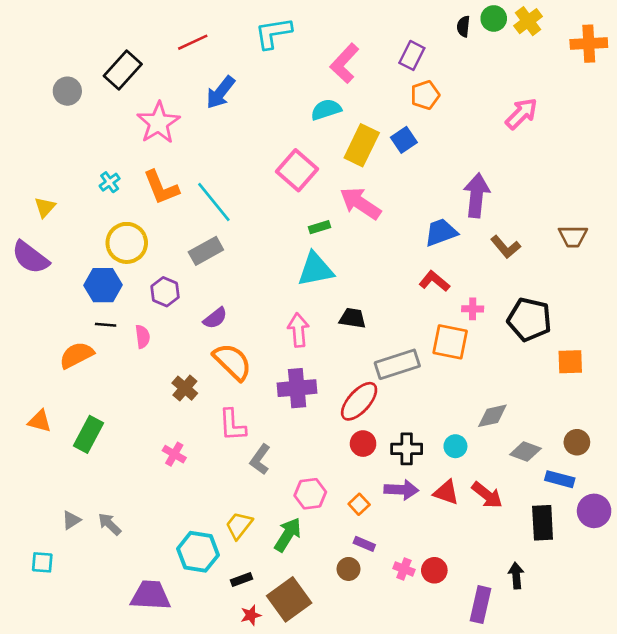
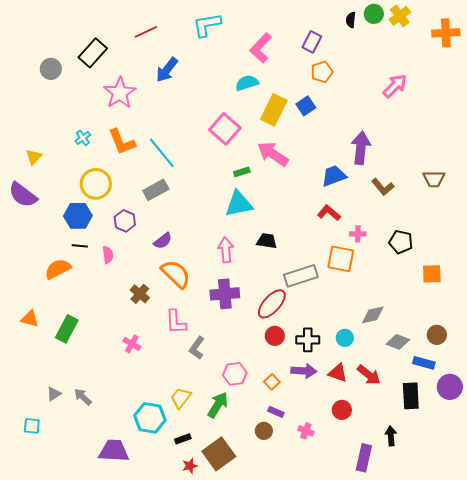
black pentagon: (529, 319) -> (401, 242), size x0.7
red circle: (434, 570) -> (342, 410), moved

